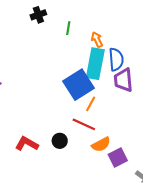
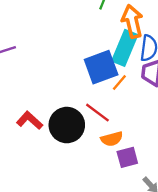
orange arrow: (97, 39) -> (132, 21), size x1.8
orange line: (91, 104) -> (119, 83), moved
black circle: (60, 141) -> (67, 125), size x2.0

